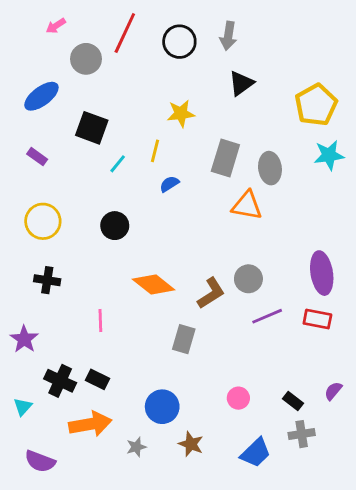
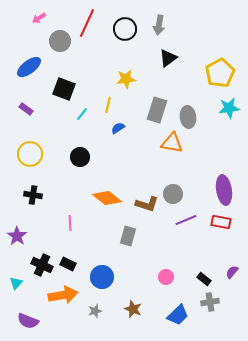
brown L-shape: (211, 293) -> (147, 204), turned 50
blue circle: (162, 407) -> (102, 277), moved

